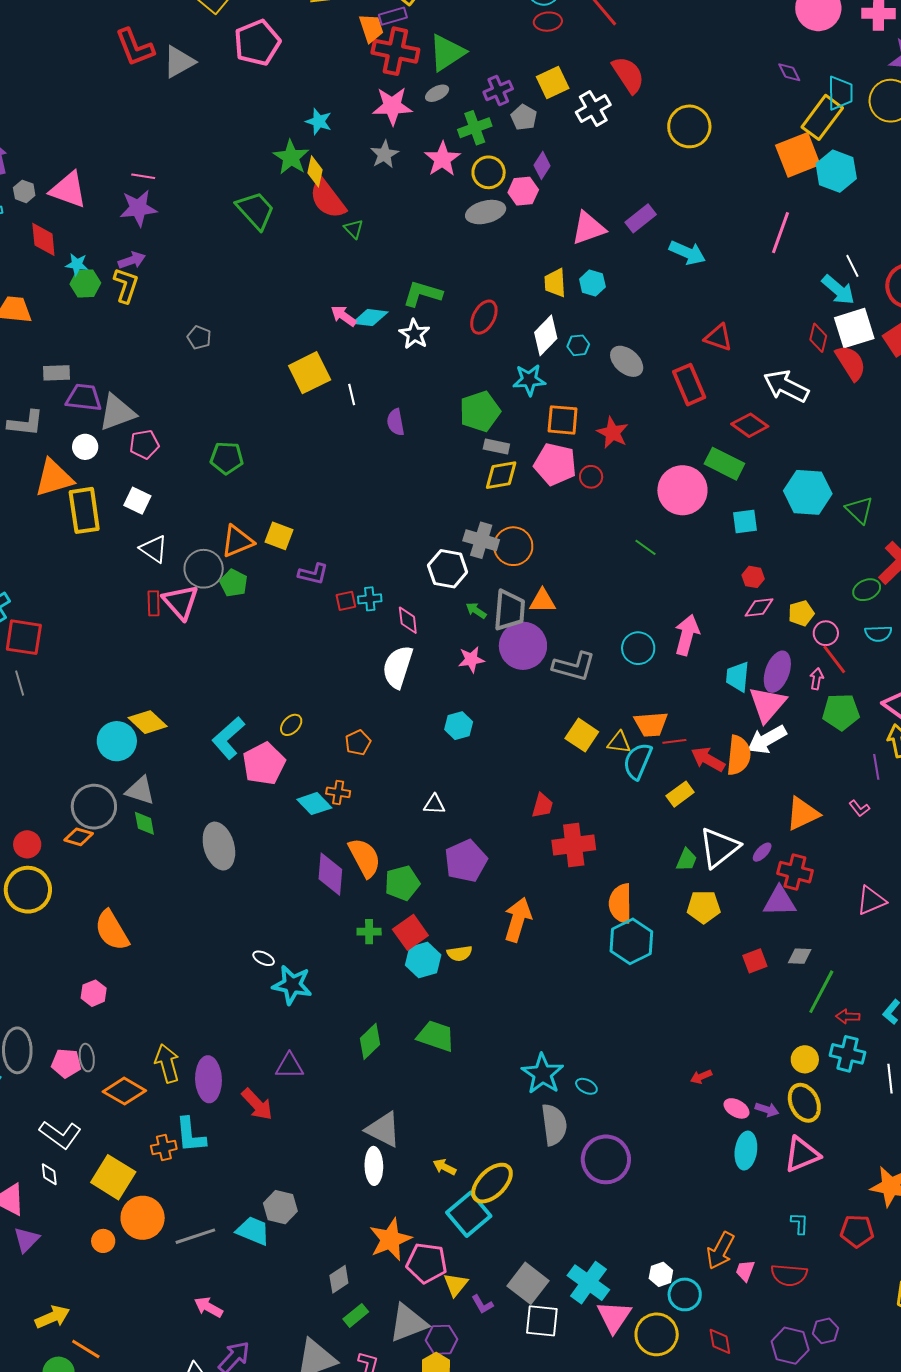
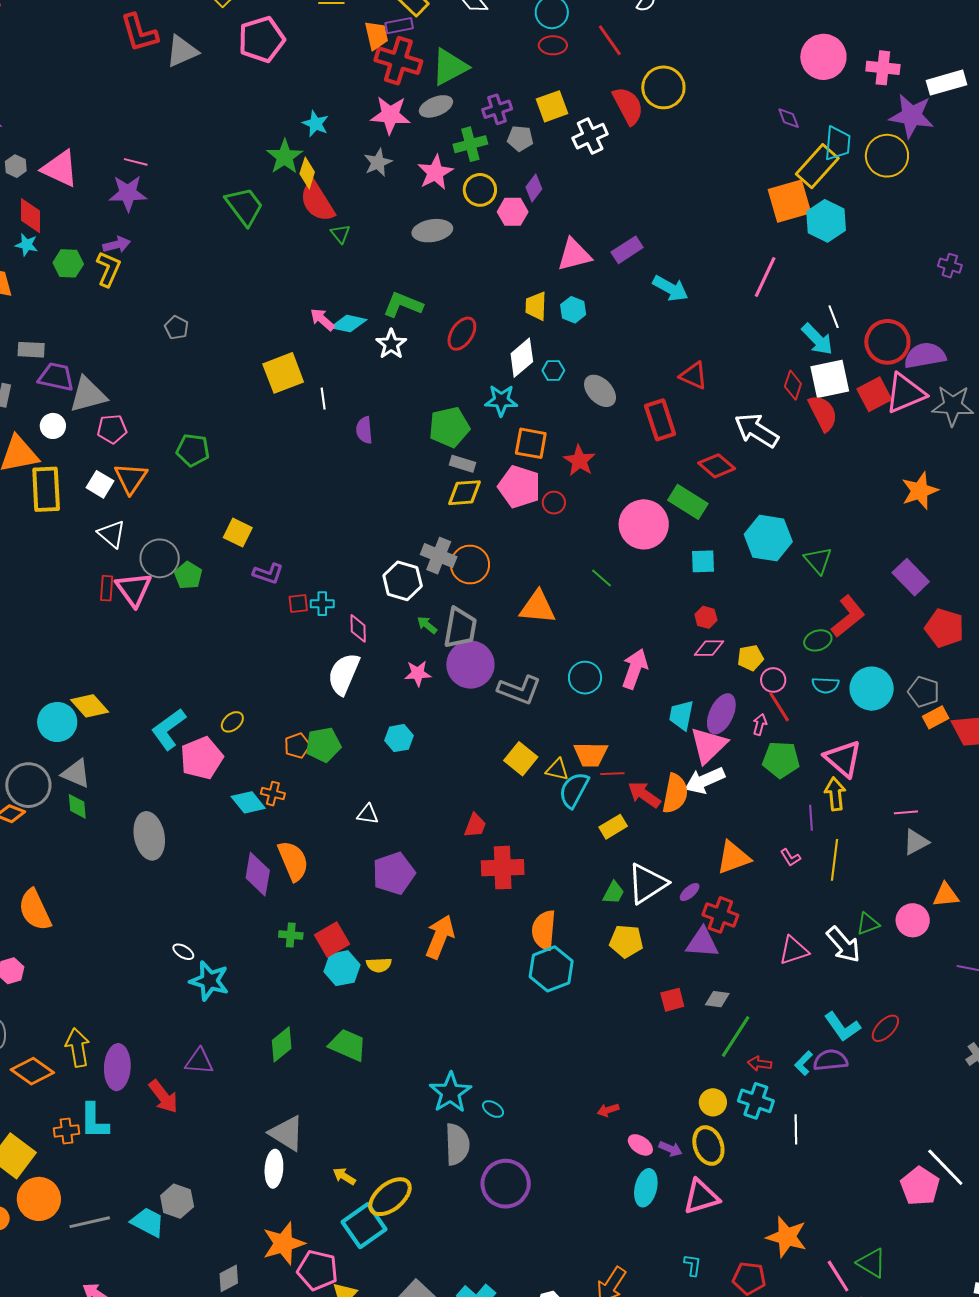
gray ellipse: (437, 93) -> (436, 106), size x1.4
gray pentagon: (524, 117) -> (520, 138), turned -30
yellow circle: (689, 126) -> (663, 87), moved
gray ellipse: (486, 212) -> (432, 231), moved
cyan star: (77, 264) -> (27, 245), moved
orange triangle: (237, 541) -> (131, 478), moved, turned -39
orange triangle: (542, 601) -> (538, 607), moved, size x1.4
green pentagon: (402, 883) -> (323, 745), moved

